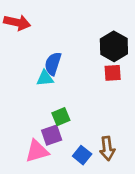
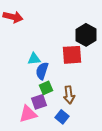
blue semicircle: (53, 64) -> (42, 71), moved
red square: (113, 73) -> (72, 55), moved, size x1.5
brown arrow: (107, 148) -> (69, 95), moved

